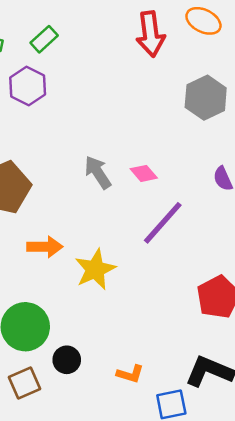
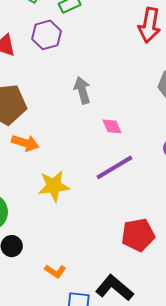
gray arrow: (98, 172) -> (82, 90), moved
orange arrow: (45, 247) -> (25, 143), moved

